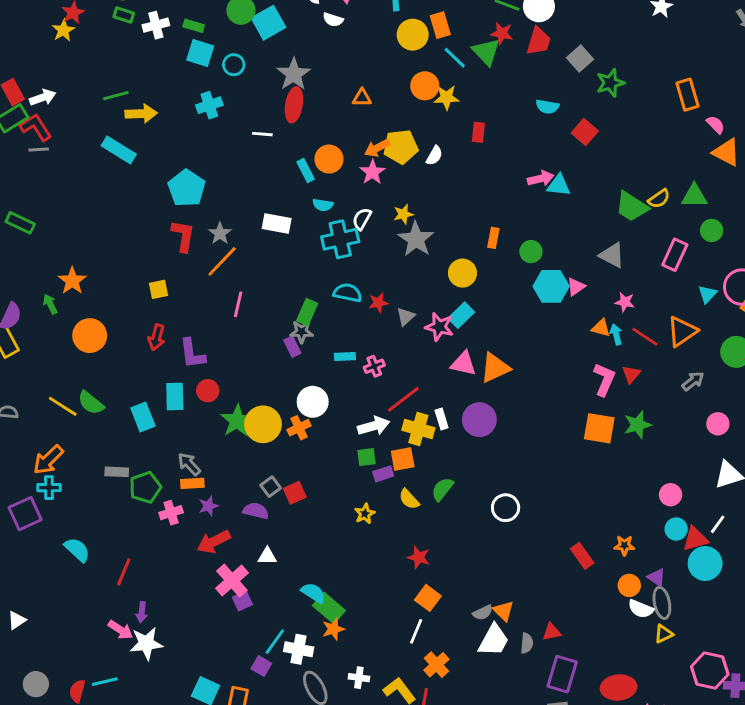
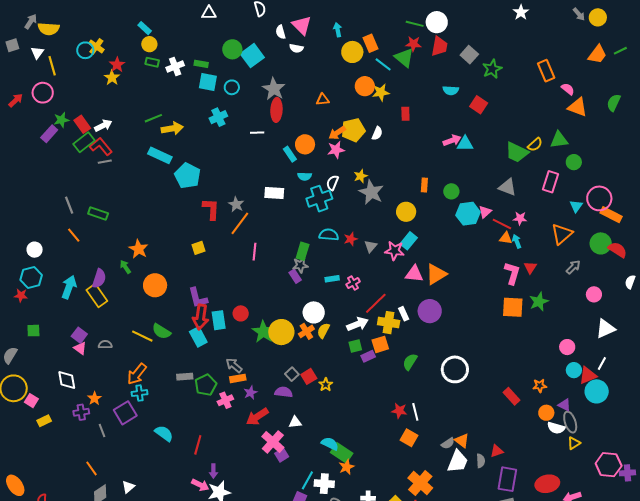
pink star: (372, 172) -> (336, 150), turned 30
cyan pentagon: (187, 188) -> (188, 176), moved
red arrow: (157, 337) -> (201, 317), moved, size x1.4
red line: (645, 337) -> (502, 224), moved
purple L-shape: (192, 354) -> (198, 298), moved
yellow semicircle: (409, 499) -> (323, 331), moved, turned 77
white circle: (506, 508) -> (455, 369), size x1.4
yellow star: (365, 514) -> (326, 385), moved
white line: (416, 631) -> (415, 412), moved, turned -30
orange cross: (436, 665) -> (420, 483), size x1.4

